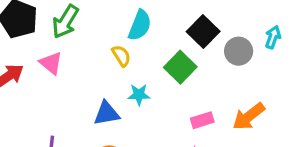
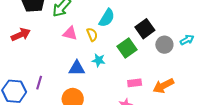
cyan arrow: (273, 37) -> (187, 40), turned 32
pink triangle: (51, 63) -> (70, 33), moved, turned -35

